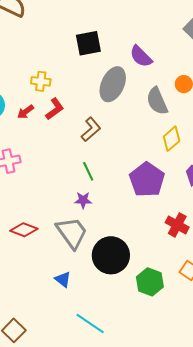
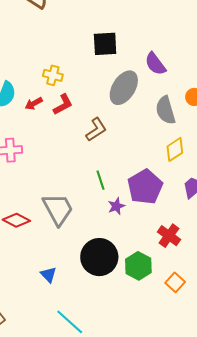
green line: (88, 171) -> (101, 180), moved
purple star: (83, 200) -> (116, 206), moved, turned -30
gray trapezoid: (72, 233) -> (58, 209), moved
green hexagon: (150, 282) -> (138, 266), moved

